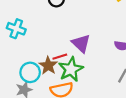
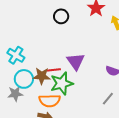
cyan cross: (16, 29) -> (16, 55), moved
brown star: (48, 66) -> (42, 76), turned 30

